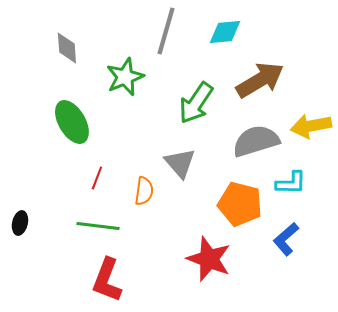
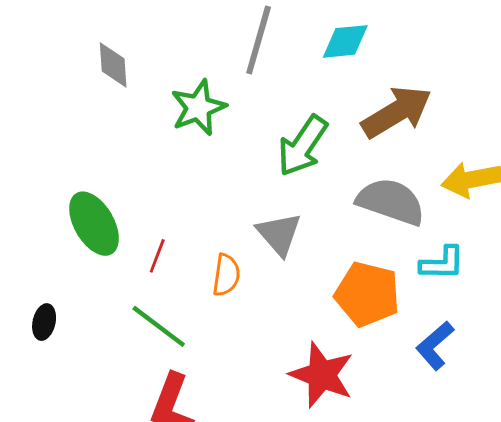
green ellipse: (72, 122) -> (94, 224), moved
gray semicircle: (256, 141) -> (391, 202), turned 36
green line: (98, 226) -> (159, 326), turned 30

